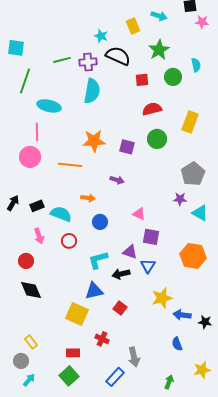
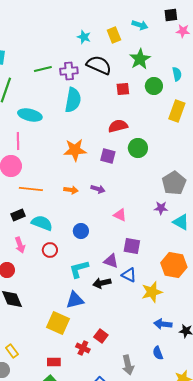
cyan star: (101, 36) -> (84, 37), moved
red semicircle: (152, 109) -> (118, 126), moved
yellow rectangle: (190, 122) -> (177, 111), moved
orange line: (70, 165) -> (31, 189), moved
orange arrow: (88, 198) -> (71, 190), moved
pink triangle: (139, 214) -> (120, 215), moved
blue triangle: (148, 266) -> (129, 275), turned -35
yellow star: (162, 298) -> (152, 292), moved
red square: (120, 308) -> (101, 336), moved
gray arrow: (134, 357) -> (128, 365), moved

